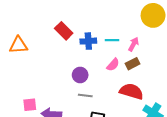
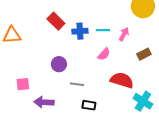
brown rectangle: (132, 64) -> (144, 54), moved
purple circle: (80, 75) -> (59, 64), moved
pink square: (30, 105) -> (23, 84), moved

